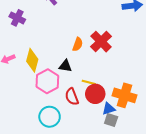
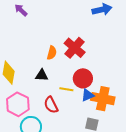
pink hexagon: (47, 81) -> (18, 104), moved
red circle: (95, 94) -> (83, 78), moved
blue triangle: (109, 109) -> (88, 95), moved

